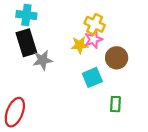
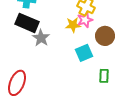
black rectangle: (26, 43) -> (27, 23), turned -50
gray star: (43, 60) -> (41, 38), turned -30

